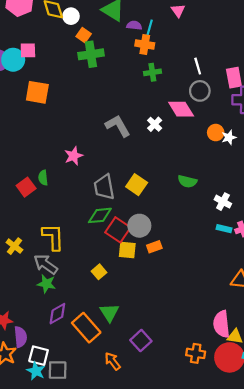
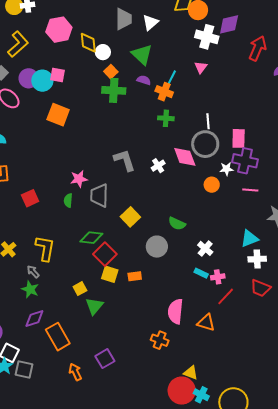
purple semicircle: (134, 25) -> (144, 80), moved
gray circle: (200, 91) -> (205, 144), size x1.4
white star: (229, 137) -> (226, 169), moved
green semicircle: (43, 178) -> (68, 200), moved
gray trapezoid: (104, 187) -> (99, 195), moved
gray circle: (139, 226) -> (157, 247), moved
gray arrow: (46, 264) -> (33, 272), size x0.6
green triangle: (109, 313) -> (94, 306), moved
pink semicircle: (222, 324) -> (175, 311), moved
orange cross: (196, 353) -> (160, 340), moved

